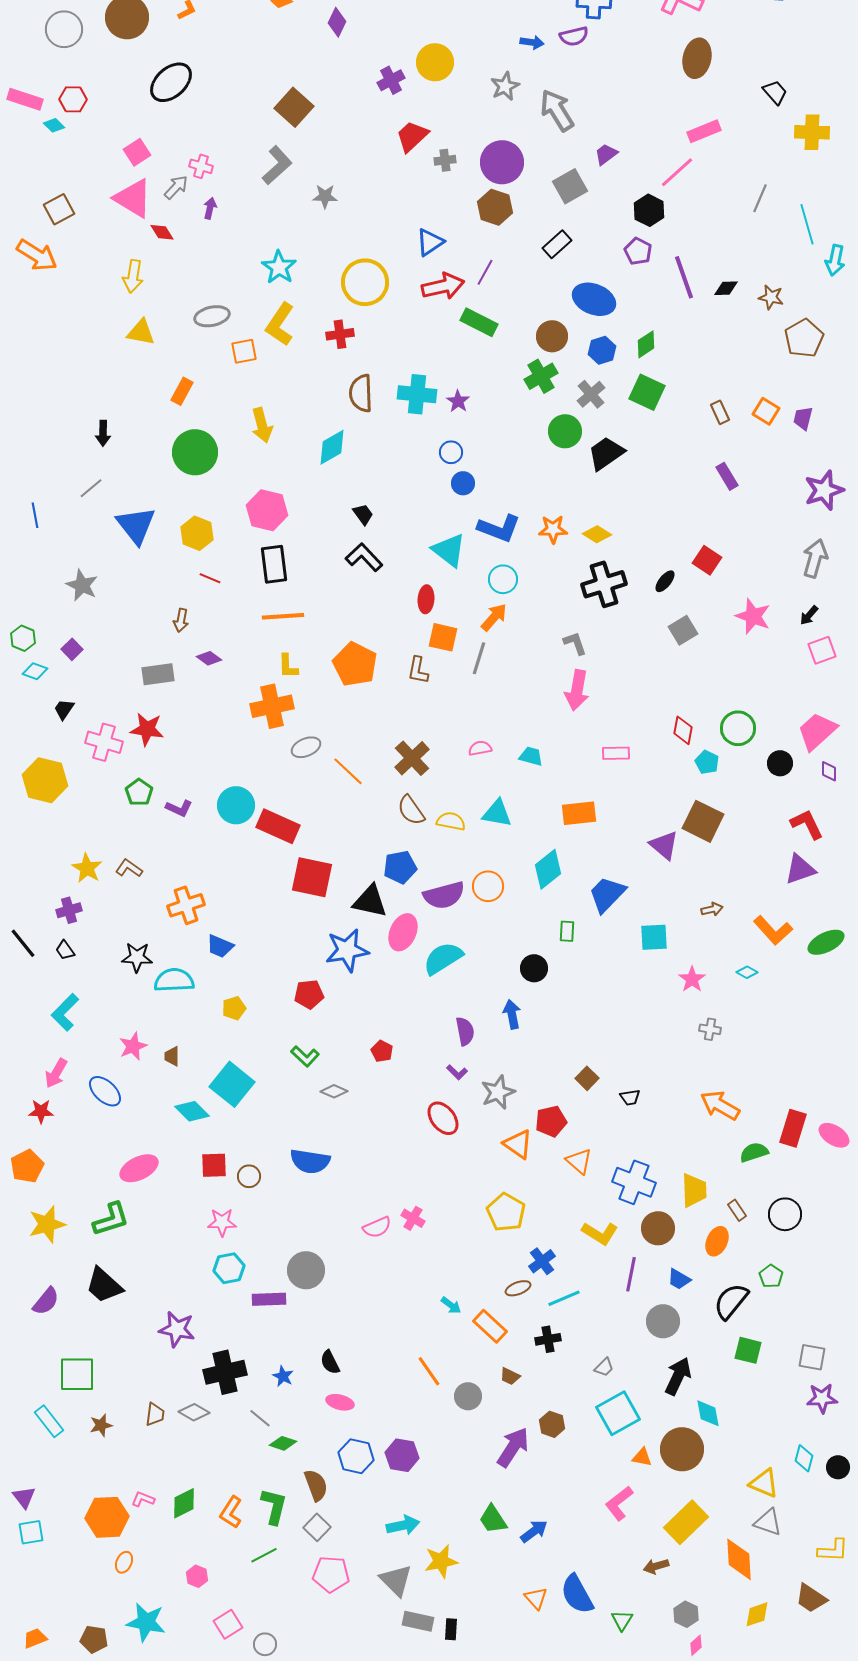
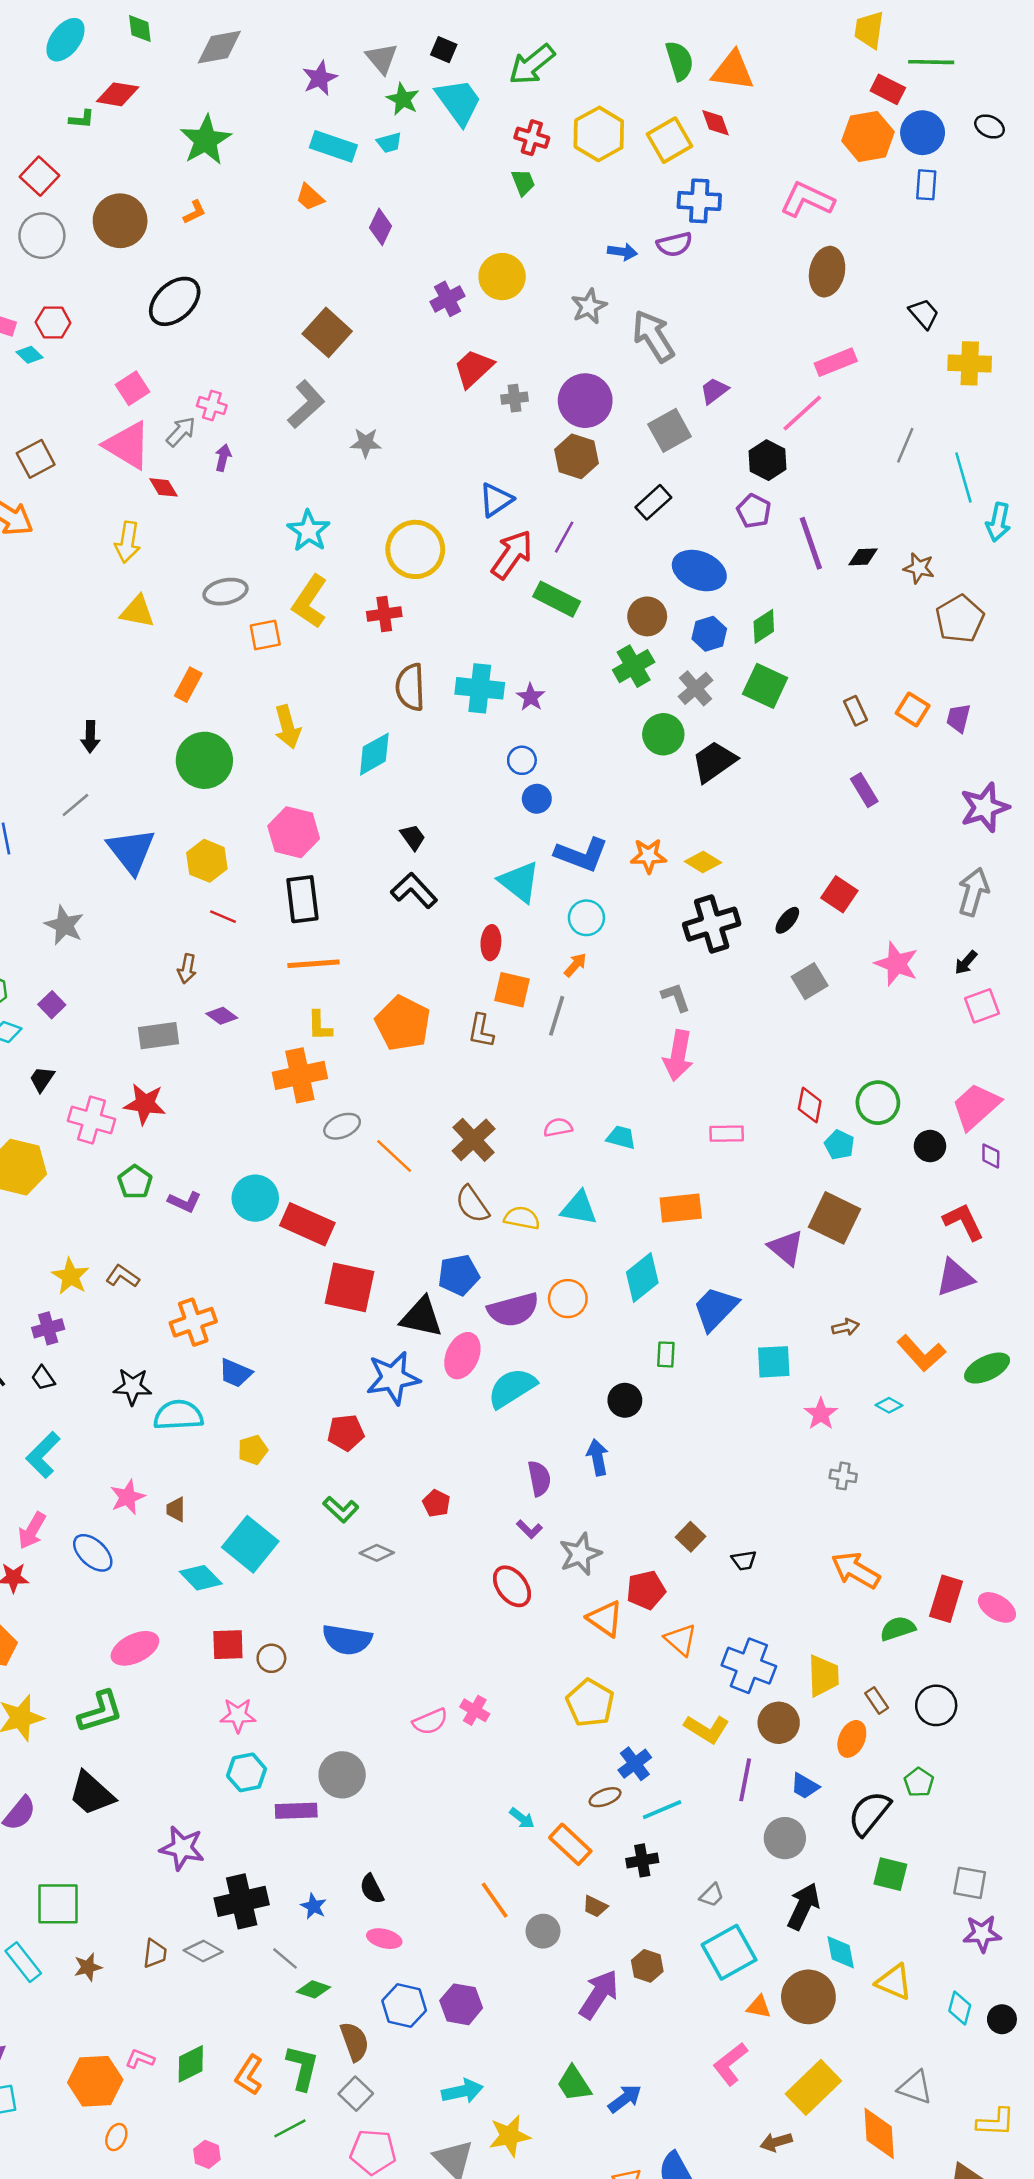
red arrow: (443, 286) -> (512, 554), turned -42
orange arrow: (494, 617) -> (575, 965), size x0.7
yellow triangle: (764, 1483) -> (894, 1982), moved

